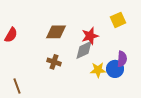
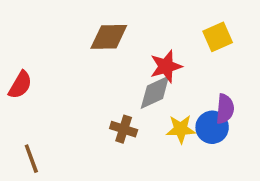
brown diamond: (56, 32) -> (109, 37), moved
red semicircle: (11, 35) -> (20, 85), moved
brown cross: (54, 62) -> (124, 129), moved

